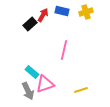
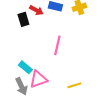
red arrow: (43, 15) -> (36, 10), turned 88
black rectangle: (30, 24) -> (23, 19), turned -64

